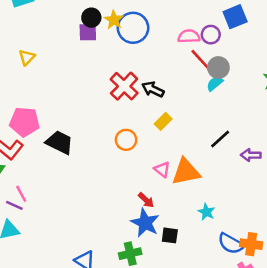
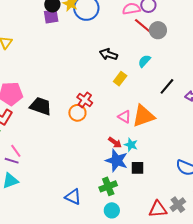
cyan semicircle: (215, 83) -> (144, 61), moved
red cross: (124, 86) -> (85, 100), moved, size x0.7
orange circle: (126, 140) -> (77, 113), moved
cyan star: (206, 212) -> (131, 145), moved

